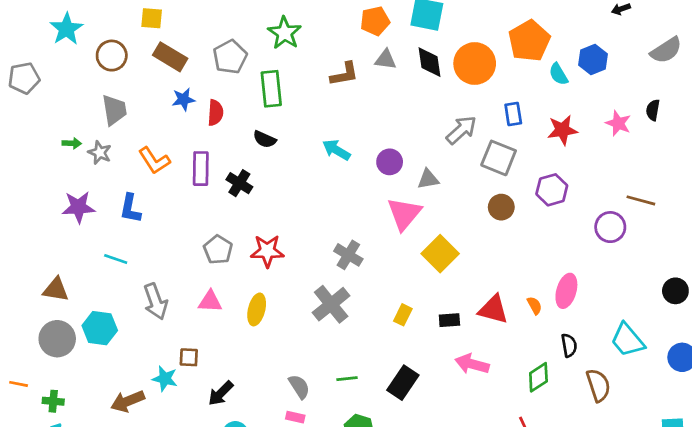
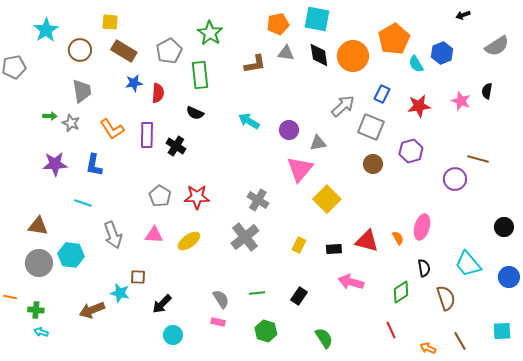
blue rectangle: (513, 114) -> (382, 94), turned 36
yellow ellipse: (257, 309) -> (189, 241), turned 40
black rectangle: (403, 383) -> (299, 296), size x0.7

